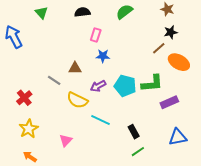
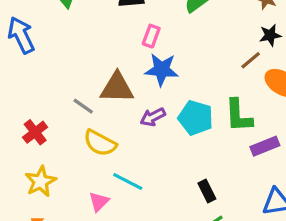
blue star: (103, 56) -> (162, 70), size x1.5
brown triangle: (75, 68) -> (117, 88), size x1.6
green L-shape: (152, 83) -> (238, 115), turned 90
yellow semicircle: (77, 100) -> (100, 143), moved
cyan line: (101, 120) -> (128, 182), moved

